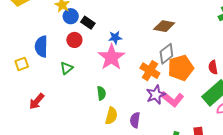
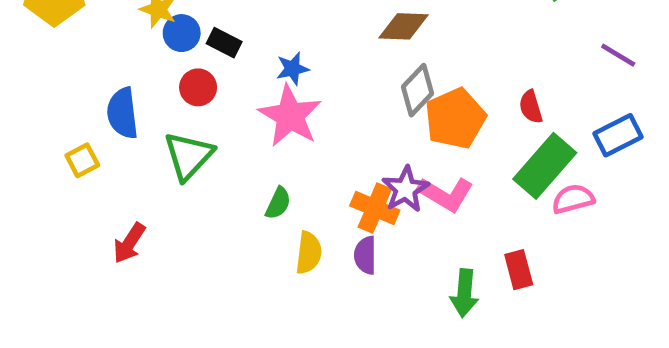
green triangle: (67, 68) -> (189, 156), size x1.6
orange cross: (150, 71) -> (375, 208), moved
green semicircle: (101, 93) -> (278, 203), turned 40

